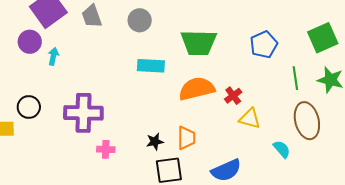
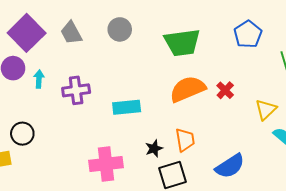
cyan rectangle: (151, 66) -> (127, 107), moved
purple cross: (83, 113) -> (76, 90), moved, size x0.7
yellow triangle: (250, 119) -> (266, 110), moved, turned -50
pink cross: (106, 149) -> (106, 164), size x1.8

